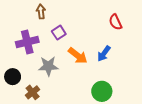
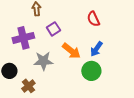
red semicircle: (115, 22) -> (93, 19), moved
green circle: (102, 91) -> (91, 71), moved

